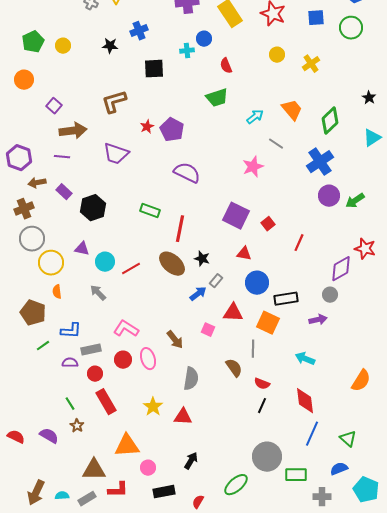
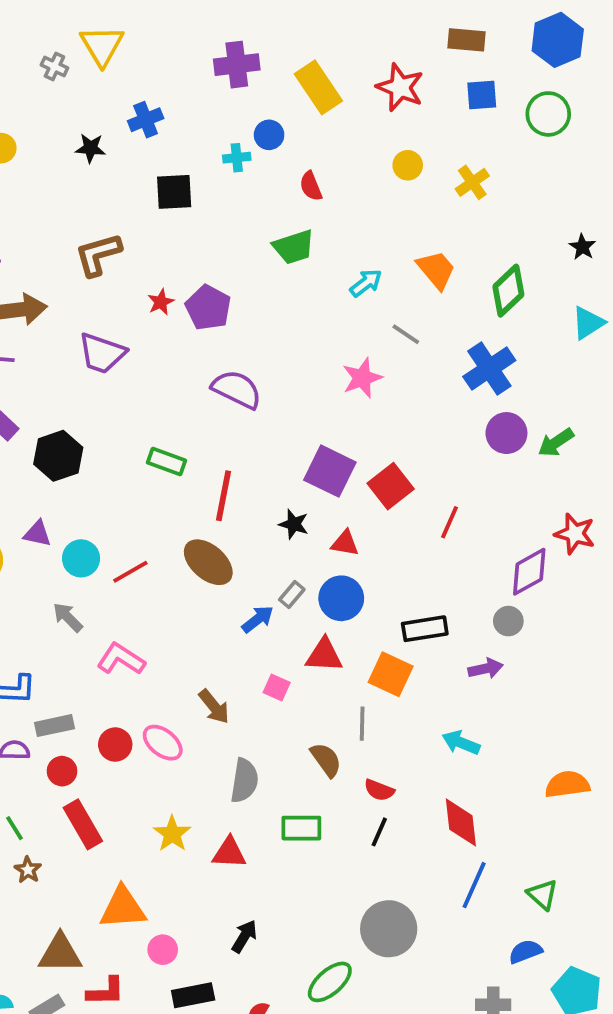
red square: (268, 224) -> (391, 486), size x1.6
black star: (202, 259) -> (294, 524), moved
blue circle: (257, 283) -> (341, 598), moved
pink L-shape: (126, 329) -> (121, 659), moved
pink ellipse: (148, 359) -> (163, 743), turned -35
orange semicircle: (361, 381) -> (567, 784), turned -130
green rectangle: (296, 475) -> (301, 828), moved

